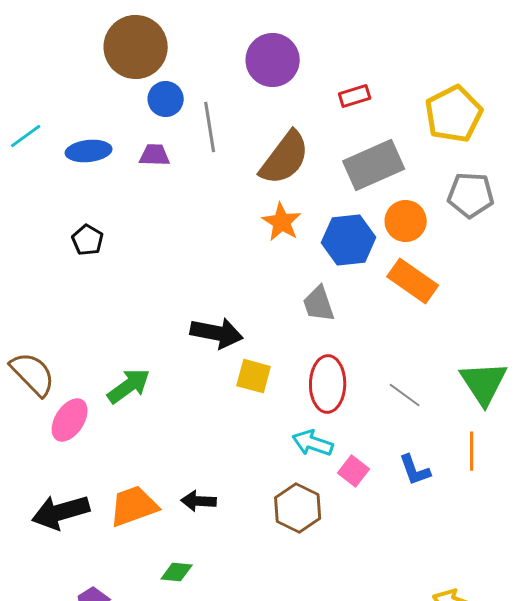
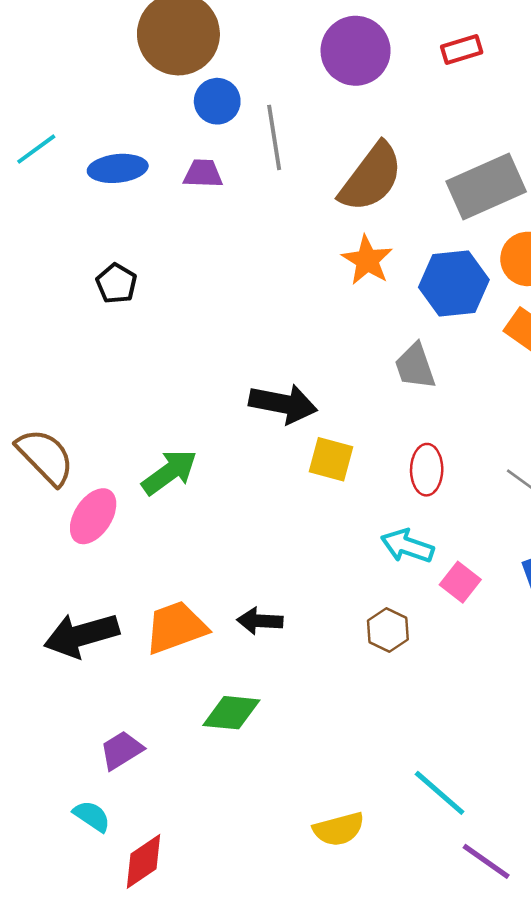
red rectangle: (355, 96) -> (462, 49), moved
red ellipse: (328, 384) -> (427, 470), size x0.7
brown hexagon: (298, 508) -> (388, 630), size x0.7
green diamond: (177, 572) -> (231, 713), size x1.4

